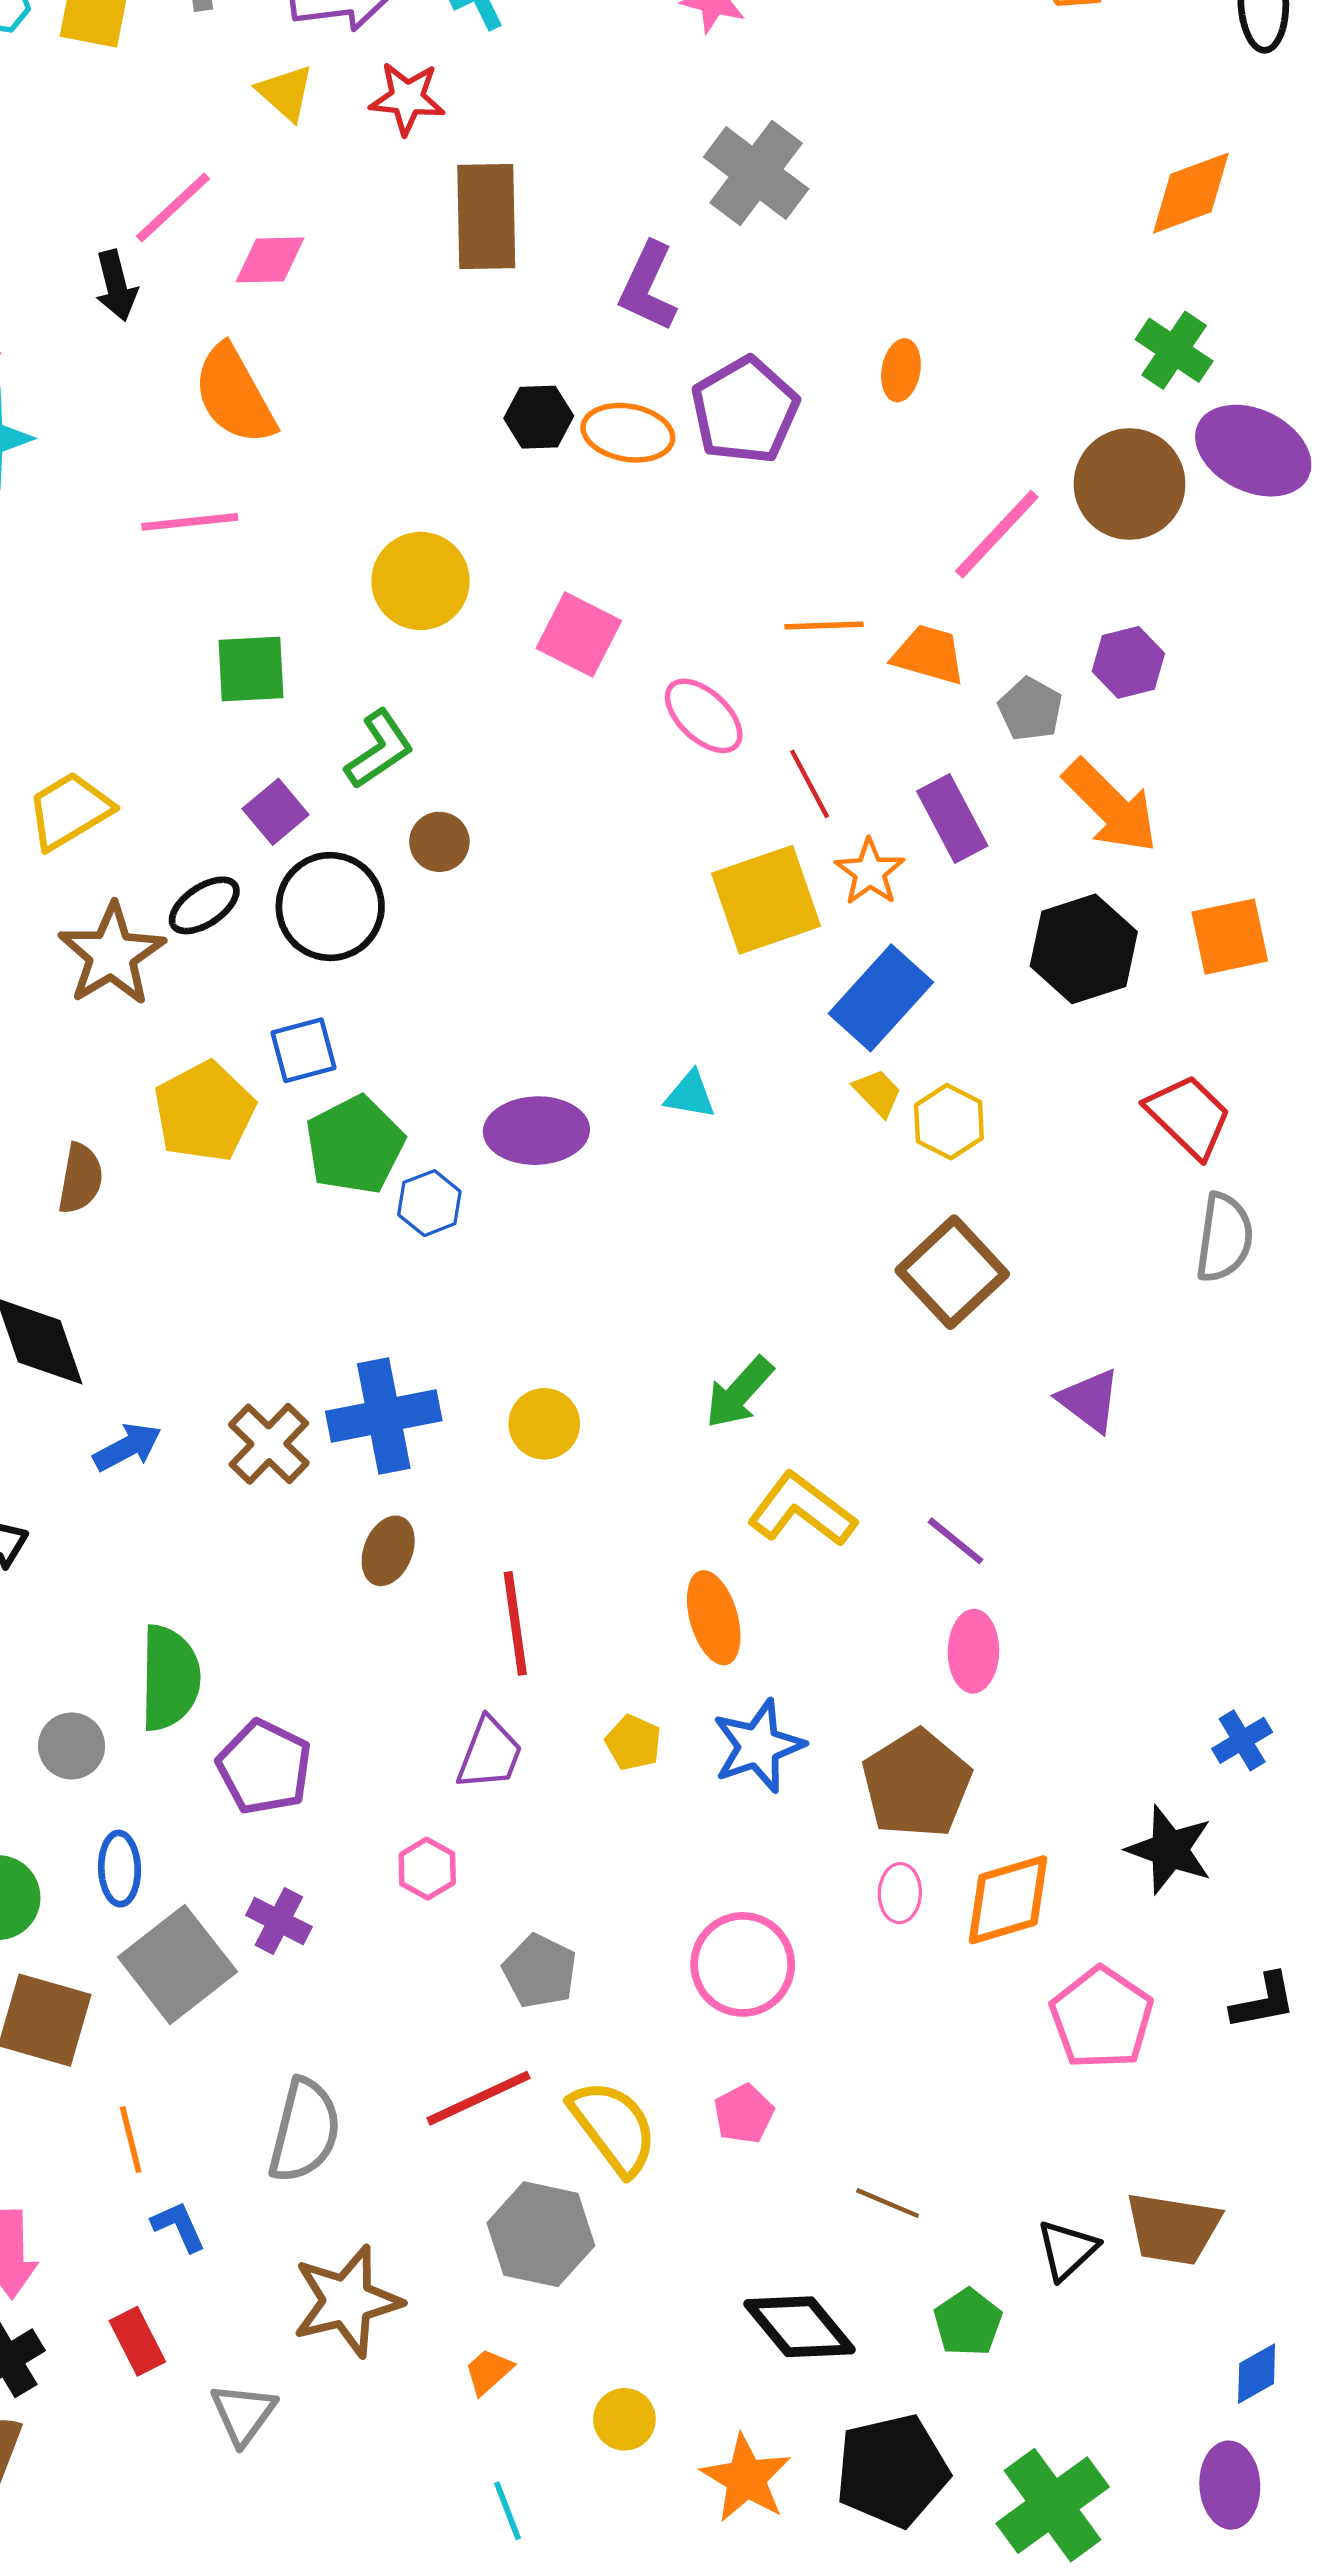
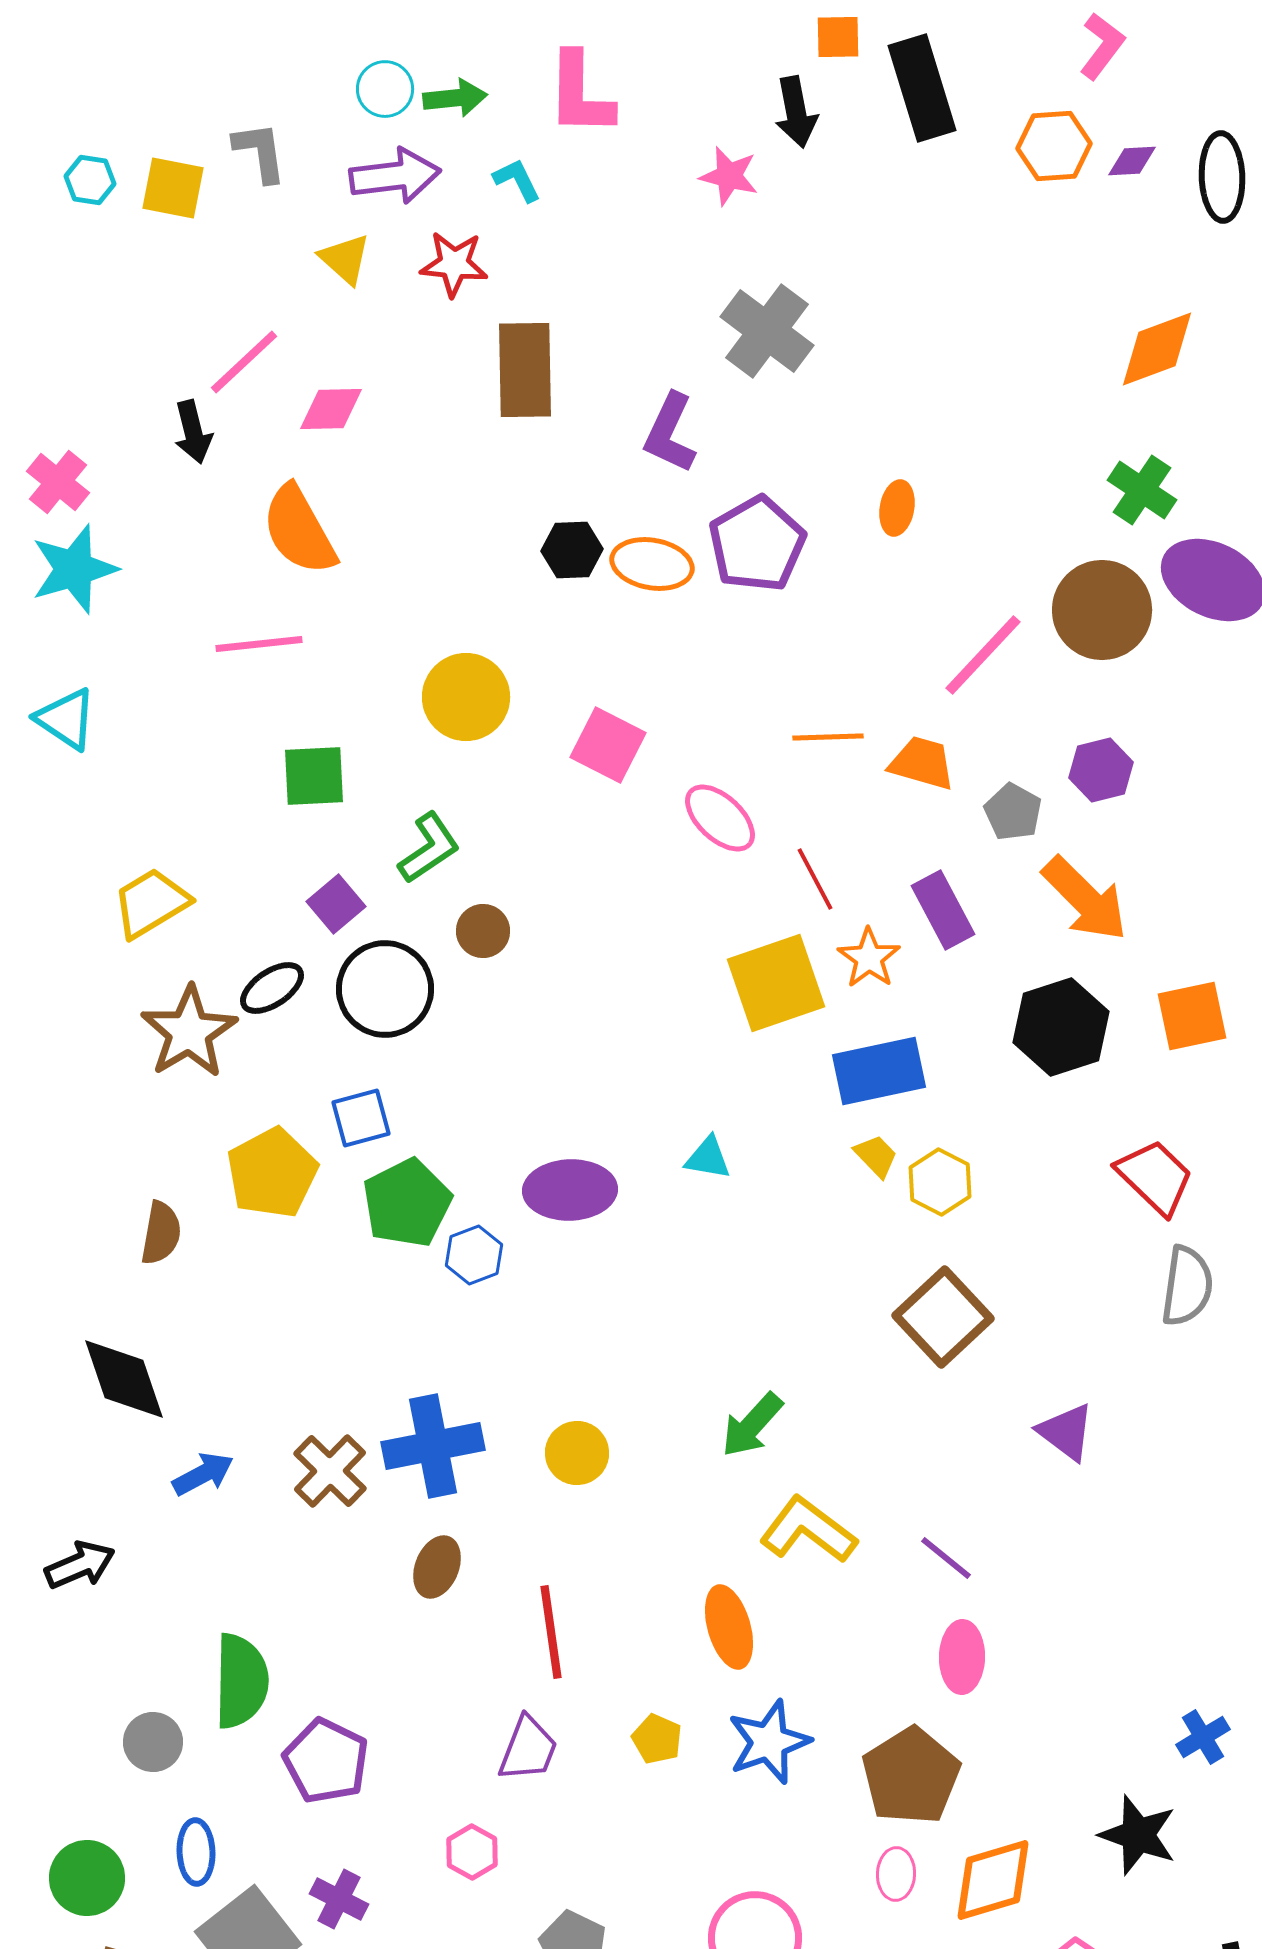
blue rectangle: (881, 998) -> (879, 1071), turned 36

